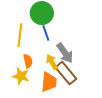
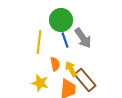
gray arrow: (65, 53) -> (83, 38), moved
orange semicircle: (28, 61) -> (55, 64), moved

